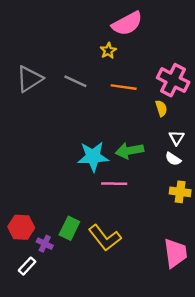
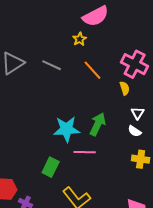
orange line: (124, 87) -> (93, 70), turned 40
green arrow: (129, 151) -> (98, 124), turned 125
green rectangle: (69, 228) -> (51, 167), moved

